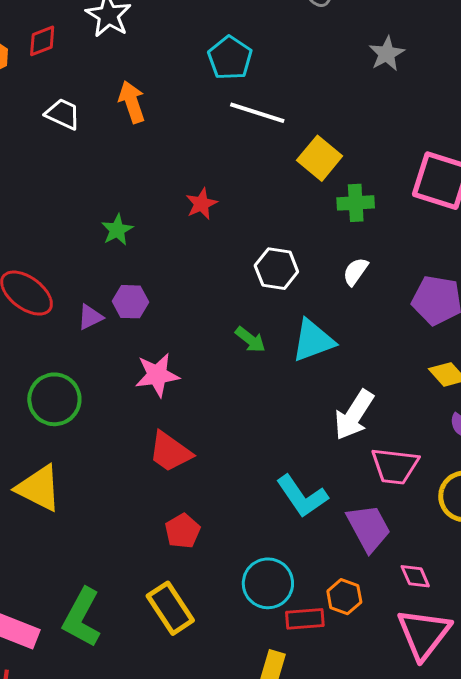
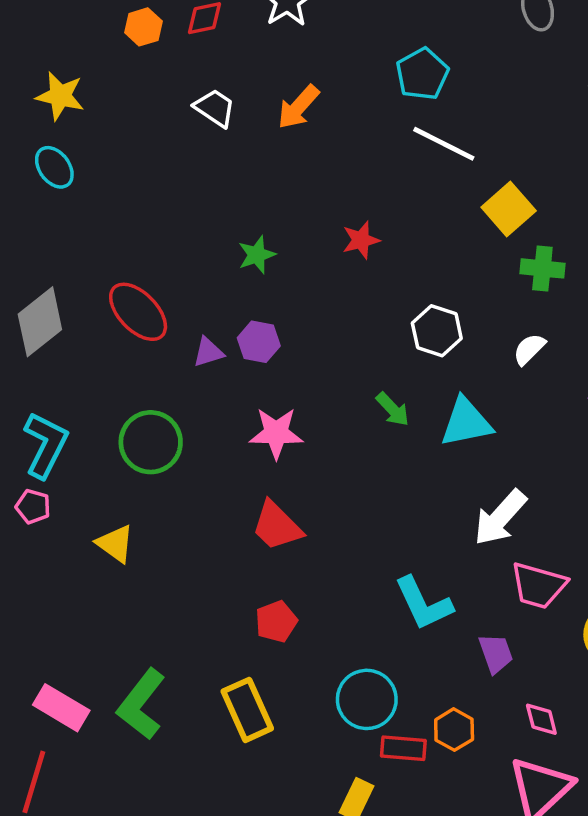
orange arrow: (132, 102) -> (298, 107), turned -129
yellow triangle: (39, 488) -> (115, 544), size x0.7
purple trapezoid: (369, 528) -> (496, 653), size x0.7

